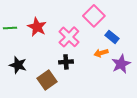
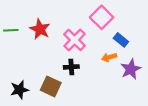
black star: (18, 65) -> (19, 90), moved, turned -30
brown square: (47, 80) -> (51, 86), turned -30

